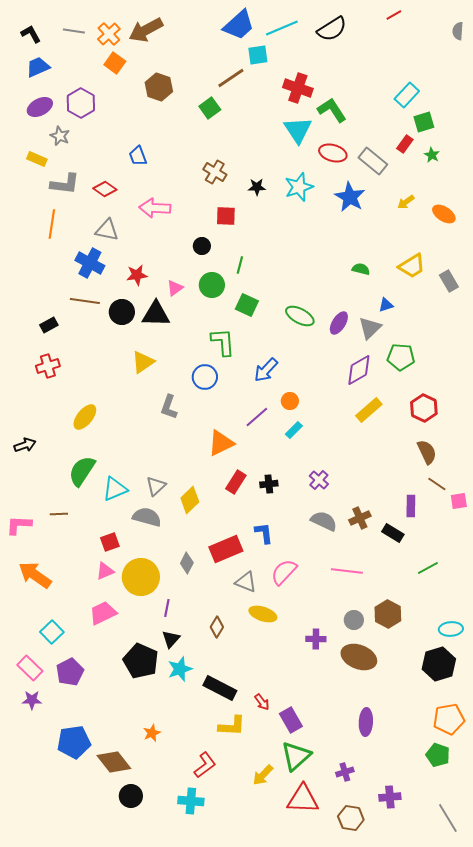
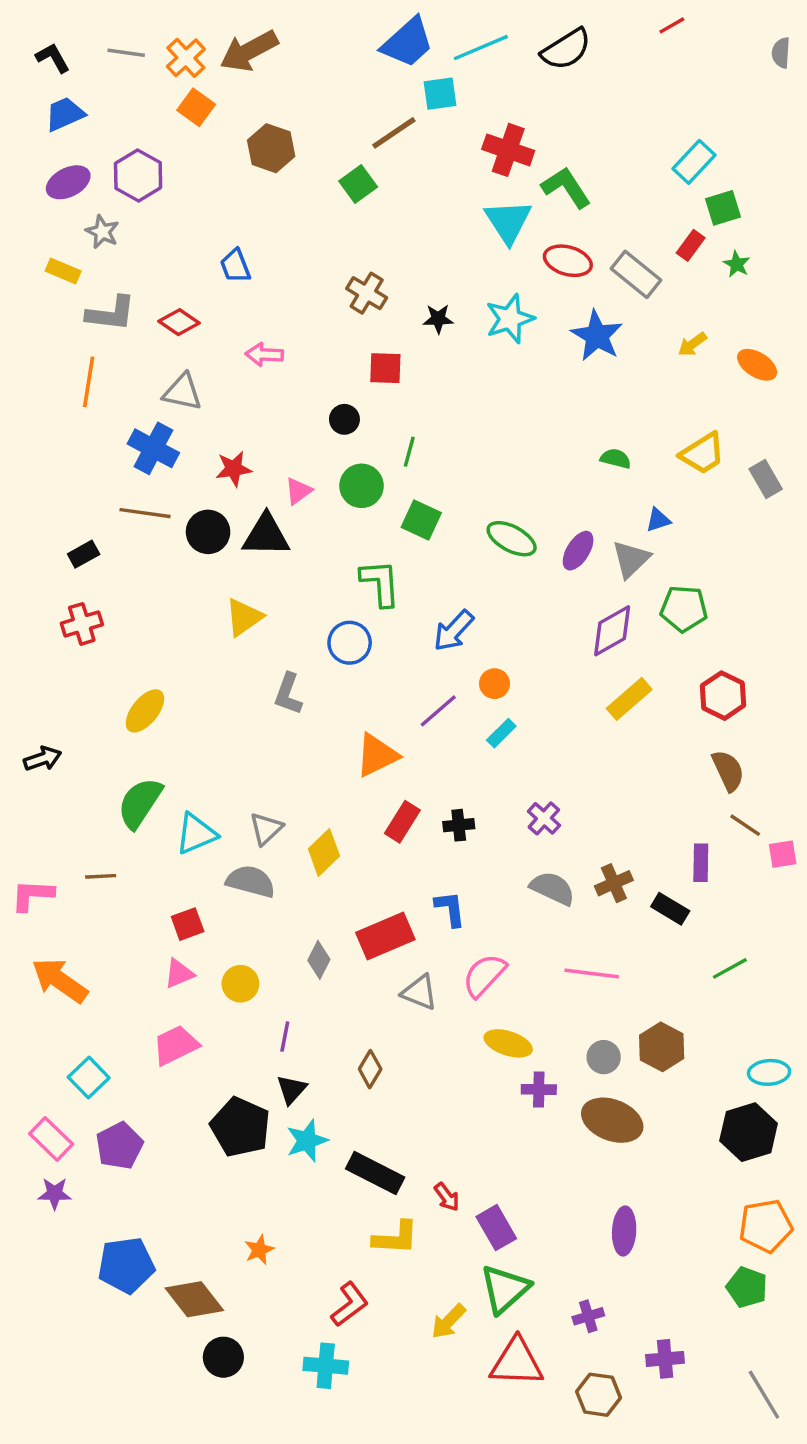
pink arrow: (155, 208) -> (264, 355), size x0.7
yellow circle: (141, 577) -> (240, 984), size x0.6
yellow ellipse: (263, 614) -> (508, 1043), moved

